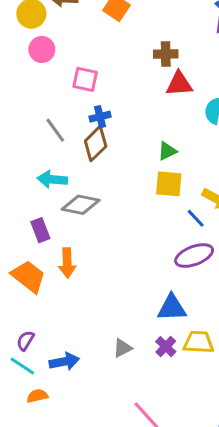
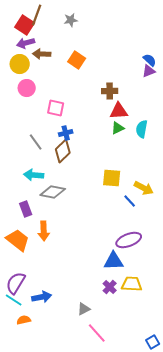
green triangle: (167, 151) -> (118, 128), moved
purple ellipse: (194, 256) -> (129, 240), moved
purple semicircle: (25, 341) -> (16, 283), size x1.6
gray triangle: (122, 348) -> (84, 309), moved

